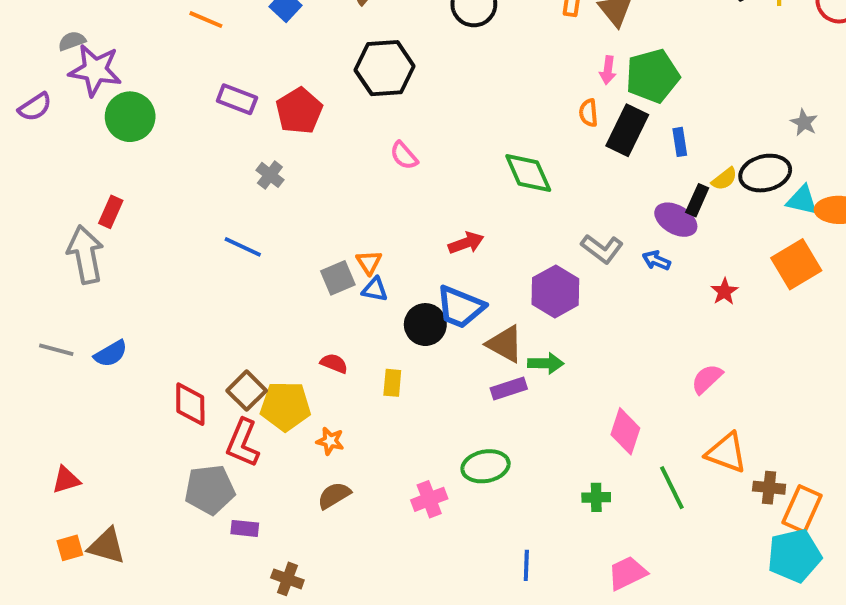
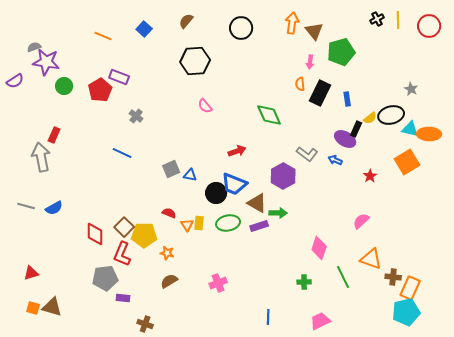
green pentagon: (653, 76) -> (341, 52), moved
red pentagon: (299, 111) -> (100, 90), moved
green circle: (130, 117) -> (64, 86), size x0.7
orange triangle: (369, 262) -> (187, 225), moved
green ellipse: (486, 466) -> (228, 223), moved
orange square: (70, 548) -> (33, 308), turned 32

